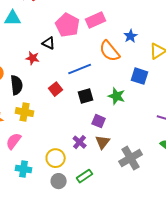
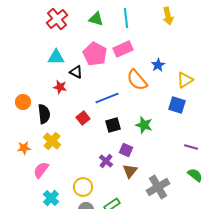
cyan triangle: (13, 18) -> (56, 57), moved
blue square: (140, 76) -> (177, 105), moved
yellow cross: (25, 112) -> (52, 141), turned 30
purple cross: (80, 142) -> (106, 161), moved
cyan cross: (24, 169) -> (51, 198), turned 35

